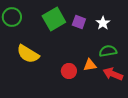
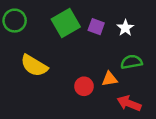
red arrow: (113, 74) -> (129, 103), moved

